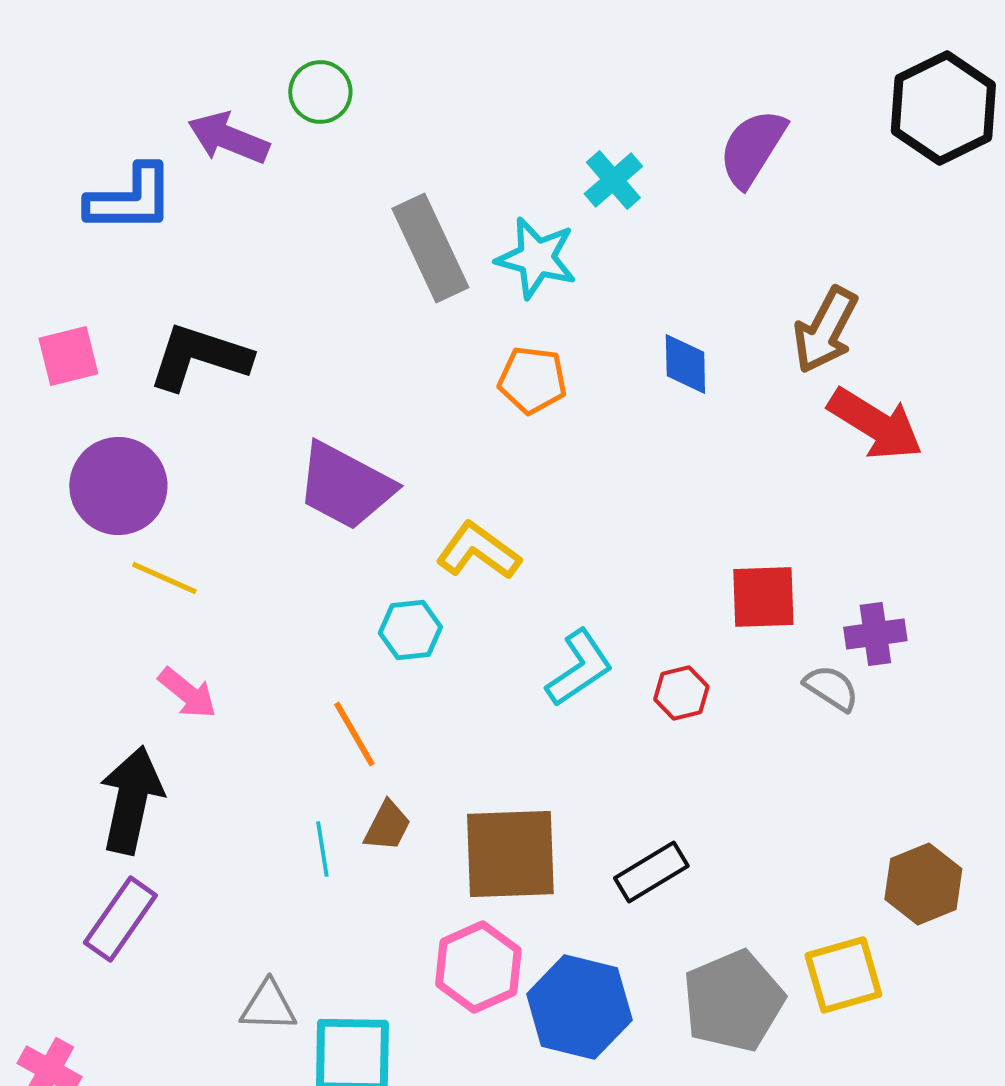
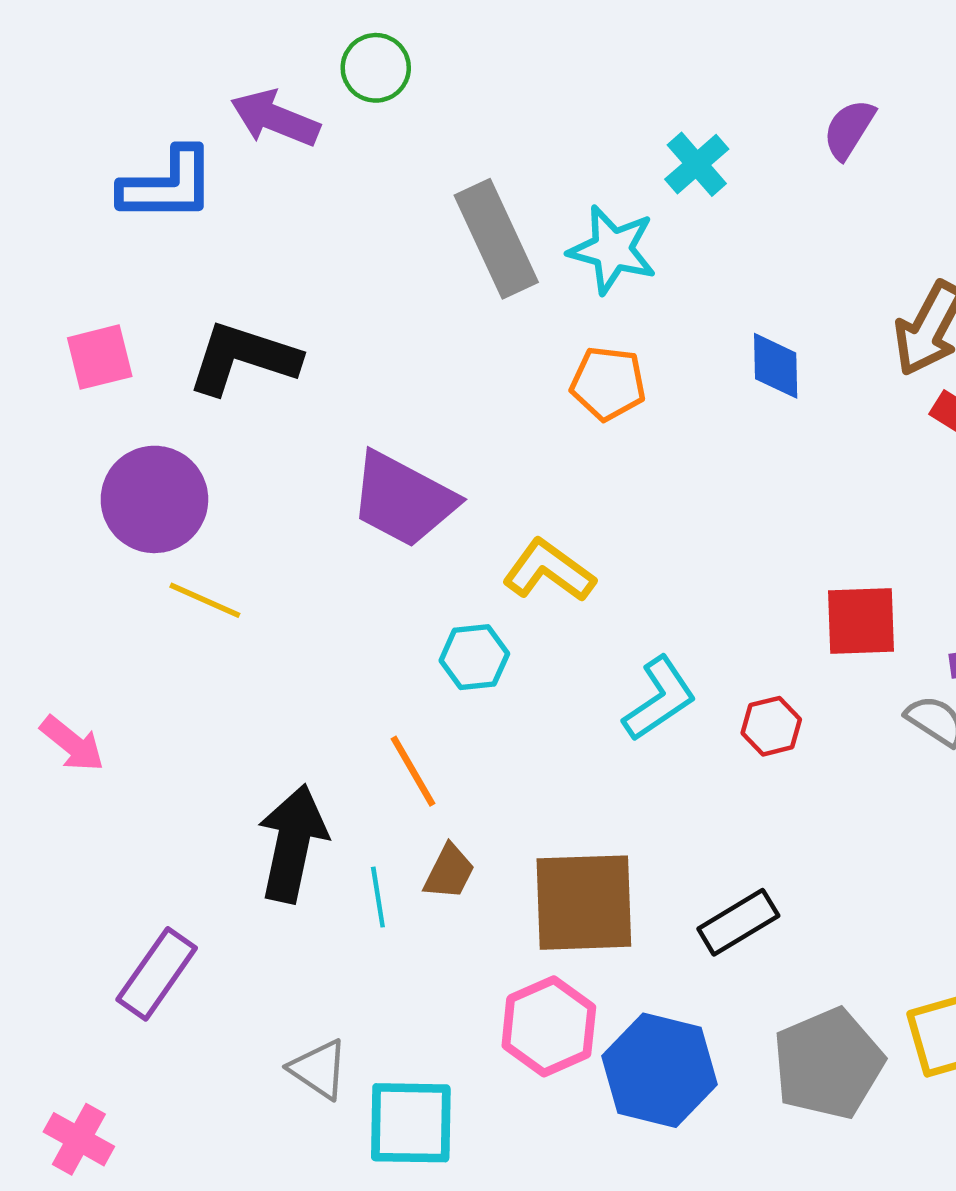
purple semicircle: (752, 148) -> (849, 129), size x0.7
pink arrow: (187, 693) -> (72, 744), moved
black arrow: (131, 800) -> (292, 843), moved
gray triangle: (268, 1006) -> (319, 1069), turned 32

